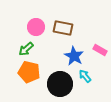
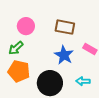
brown rectangle: (63, 28) -> (65, 27), moved
cyan arrow: (85, 76) -> (83, 81), moved, turned -48

